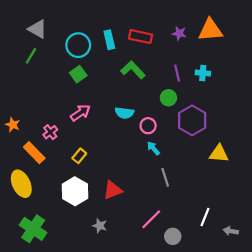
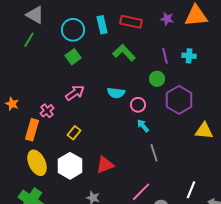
orange rectangle: (34, 153) -> (32, 130), turned 60
yellow ellipse: (21, 184) -> (37, 163), moved

